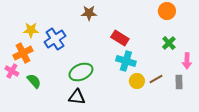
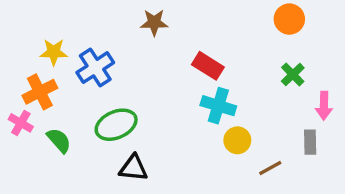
green ellipse: (81, 72) -> (116, 125), moved
brown line: (156, 79) -> (270, 168), moved

